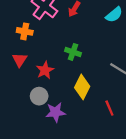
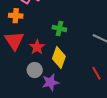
red triangle: (20, 60) -> (14, 41), size x1.5
yellow diamond: (82, 87) -> (59, 57), moved

